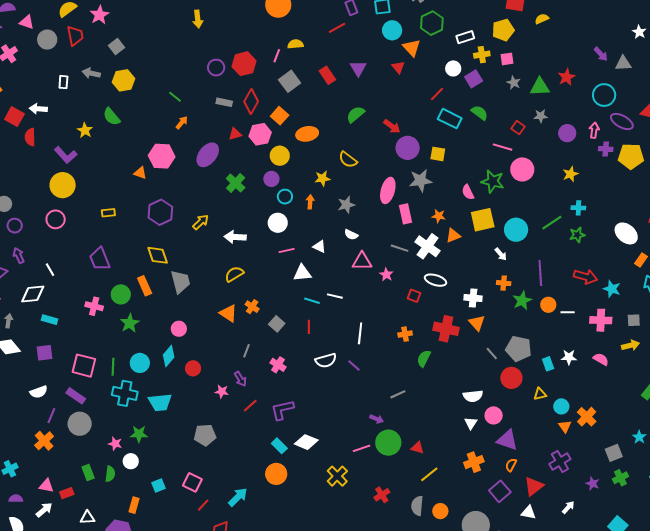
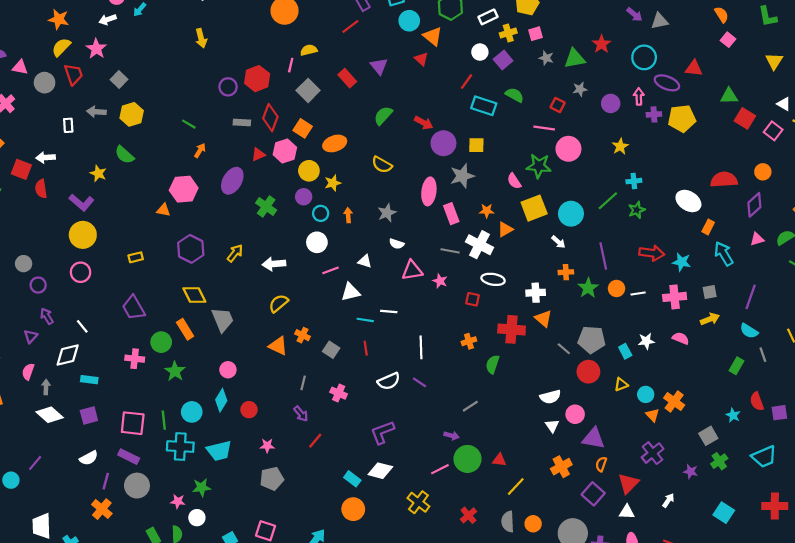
yellow star: (322, 178) -> (333, 183), moved
pink star: (222, 391) -> (267, 446), moved
purple L-shape: (282, 410) -> (382, 432), moved

